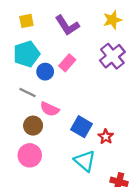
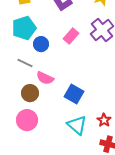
pink rectangle: (67, 63) -> (71, 36), moved
red star: (106, 137) -> (104, 120), moved

